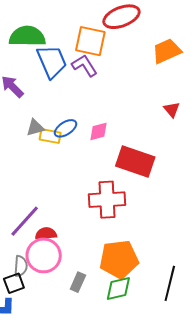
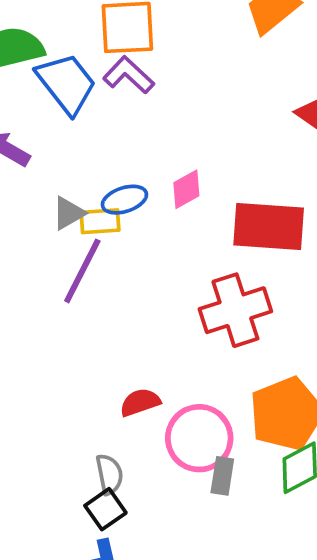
blue ellipse: (66, 128) -> (124, 200), turned 30
purple line: (25, 221) -> (82, 271), moved
pink circle: (44, 255) -> (199, 438), moved

